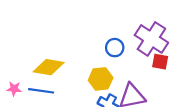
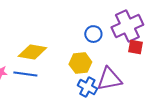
purple cross: (151, 39) -> (127, 26), turned 32

